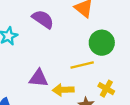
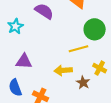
purple triangle: (39, 78) -> (24, 61), moved

